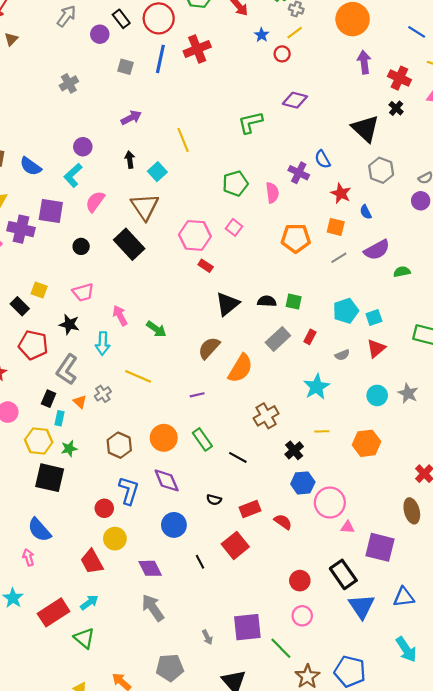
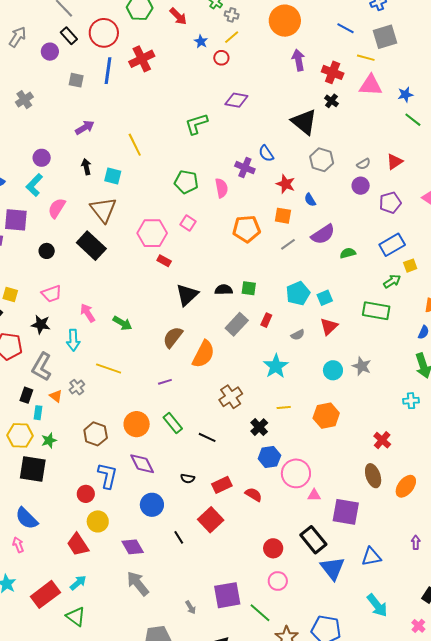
cyan square: (157, 172) -> (113, 176), turned -30
green pentagon: (235, 183) -> (186, 182), turned 30

